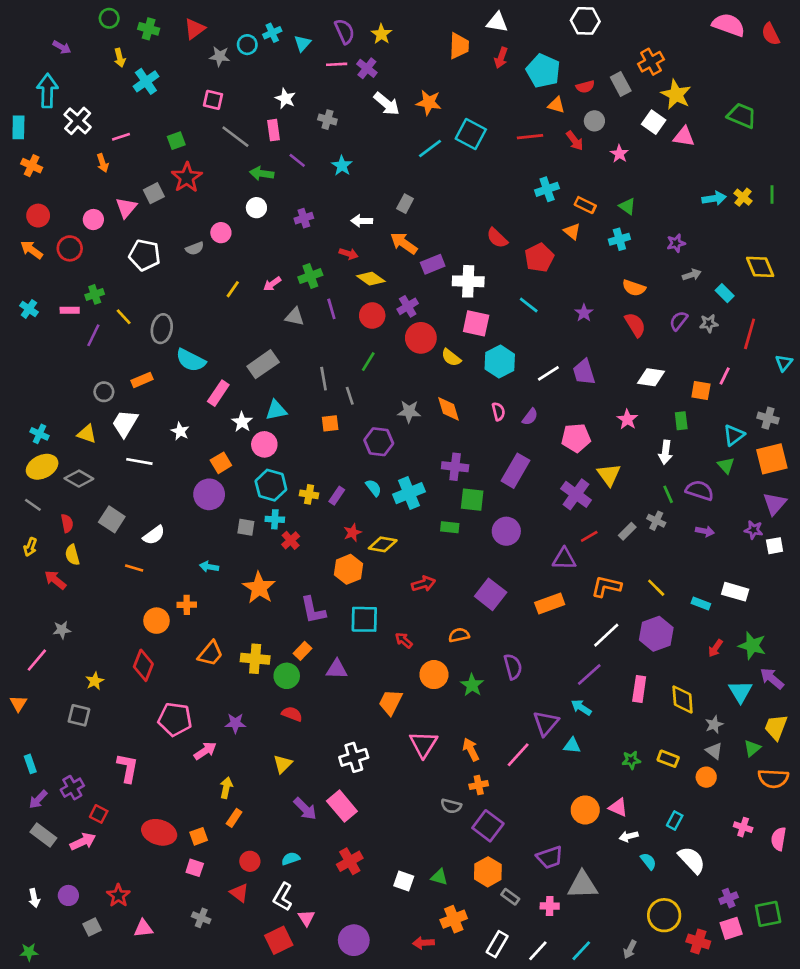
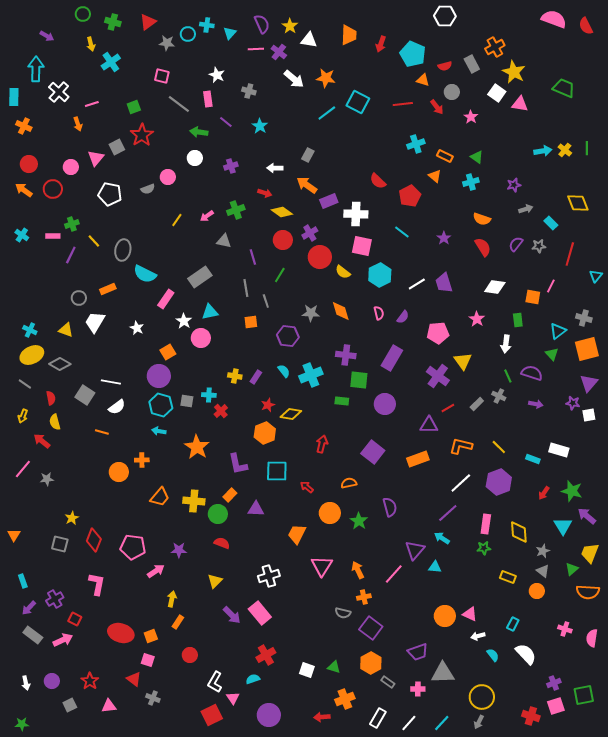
white triangle: (497, 22) -> (309, 40), moved
cyan cross: (272, 33) -> (207, 25), turned 32
purple line: (331, 309) -> (253, 257), moved
white line: (139, 461) -> (111, 382), moved
cyan hexagon: (271, 485) -> (161, 405), moved
red arrow: (423, 584) -> (322, 444), turned -60
pink line: (37, 660) -> (23, 469), moved
red diamond: (143, 665) -> (94, 540), moved
green star: (631, 760) -> (484, 548), moved
cyan semicircle: (291, 859) -> (253, 679), moved
red triangle: (239, 893) -> (134, 679), moved
yellow circle: (664, 915) -> (482, 697), moved

